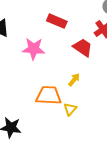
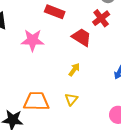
orange trapezoid: (49, 95) -> (36, 101), moved

